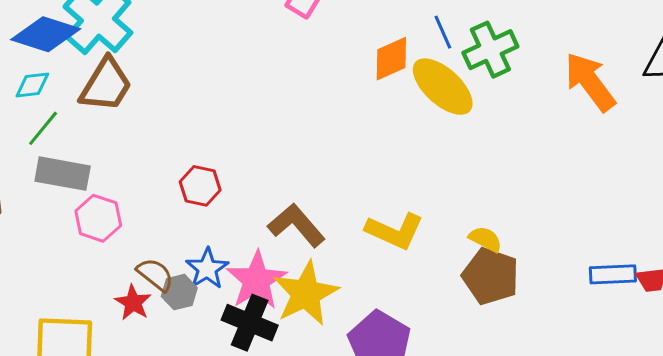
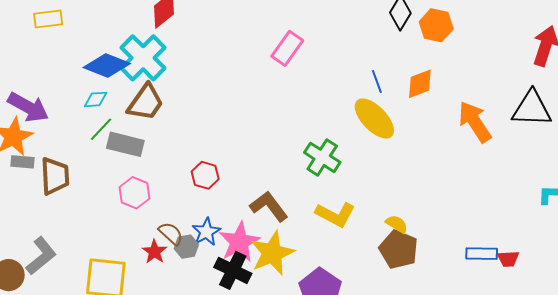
green cross: (490, 50) -> (322, 157), moved, turned -36
orange diamond: (391, 59) -> (420, 84), moved
gray rectangle: (63, 174) -> (125, 144), moved

